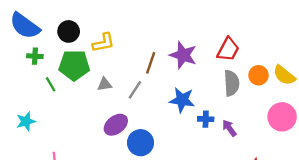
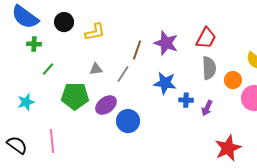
green pentagon: (74, 65) -> (75, 96), moved
orange circle: (258, 75) -> (233, 80), moved
green line: (51, 84) -> (48, 69), turned 72
purple arrow: (229, 128) -> (207, 108), turned -119

